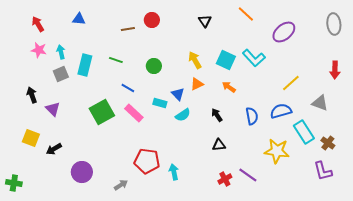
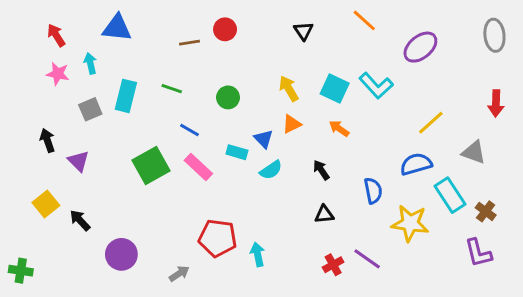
blue triangle: (79, 19) -> (117, 28), size x1.5
cyan arrow: (61, 52) -> (90, 63), moved
blue semicircle: (252, 116) -> (373, 191), moved
yellow square: (31, 138) -> (46, 204), turned 30
black arrow: (54, 149) -> (80, 220), turned 77

